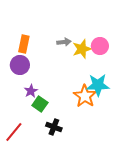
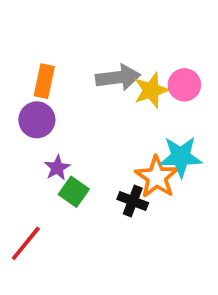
gray arrow: (64, 42) -> (118, 77), size x1.6
black cross: (54, 127) -> (133, 201), moved

